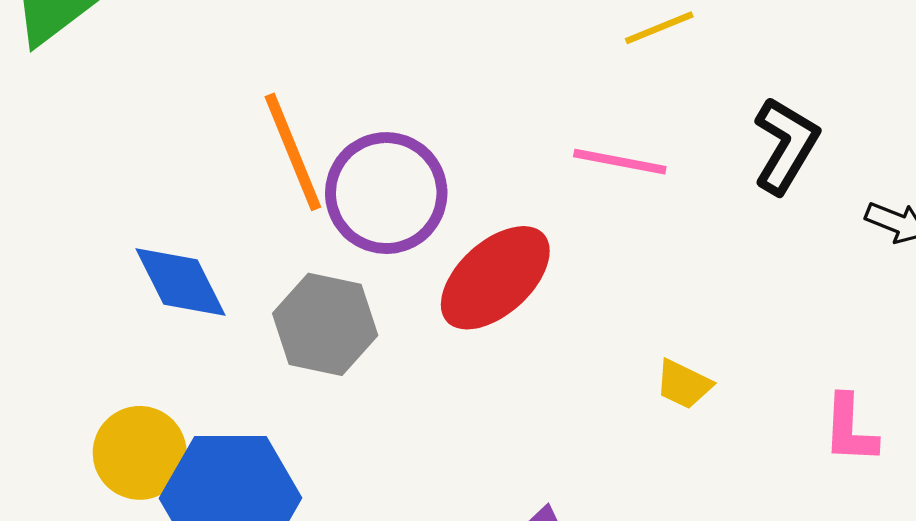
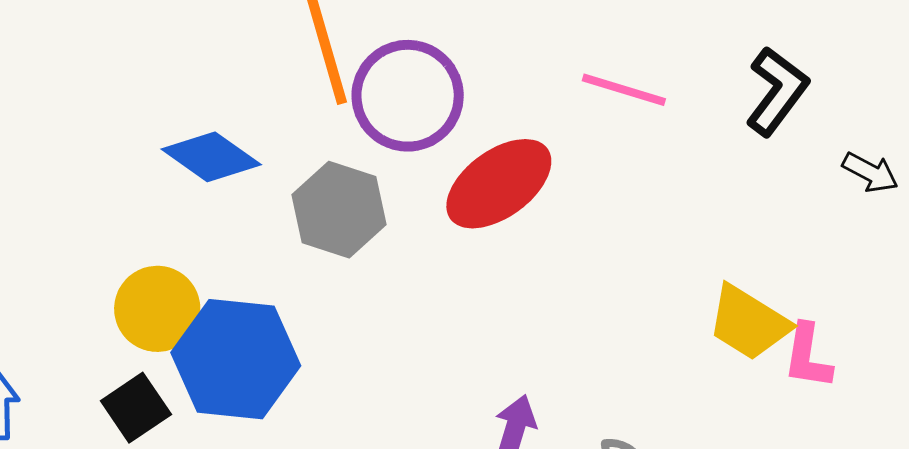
blue diamond: (181, 282) -> (211, 157), turned -34
yellow trapezoid: (684, 384) -> (749, 323), moved, size x1.6

